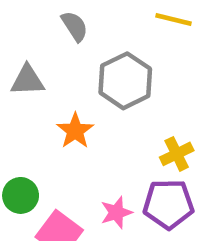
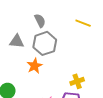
gray hexagon: (125, 81) -> (45, 43), moved

